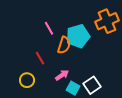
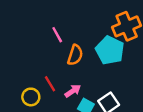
cyan pentagon: (78, 36) -> (110, 50), moved, turned -30
red line: (40, 58) -> (50, 84), moved

